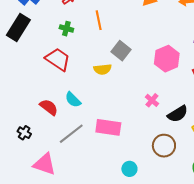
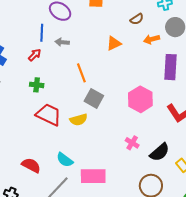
orange line: (99, 20) -> (81, 73), moved
red trapezoid: (58, 59) -> (49, 115), moved
cyan semicircle: (73, 100) -> (65, 160), moved

